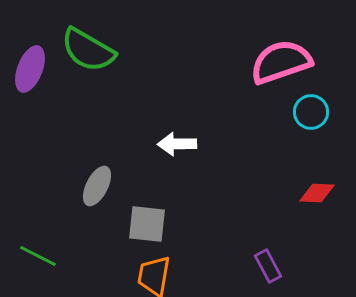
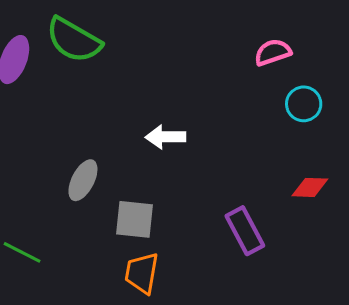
pink semicircle: (281, 62) -> (273, 52), size x0.6
purple rectangle: (268, 266) -> (245, 231), moved, size x1.4

